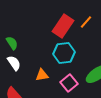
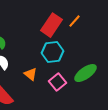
orange triangle: (42, 75) -> (30, 74), turned 48

